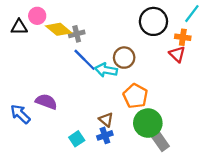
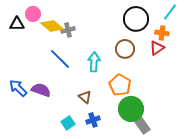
red triangle: (177, 54) -> (157, 48), turned 42
brown circle: (124, 58) -> (125, 49), moved
blue line: (85, 60) -> (60, 59), moved
cyan arrow: (106, 70) -> (94, 62), turned 84
blue arrow: (20, 114) -> (18, 88), moved
brown triangle: (106, 120) -> (85, 97), moved

